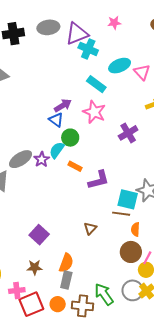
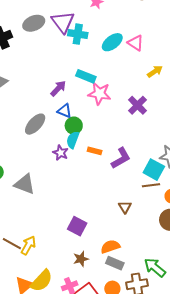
purple triangle: (77, 34) -> (63, 22), turned -30
cyan rectangle: (96, 84) -> (86, 76), moved
purple arrow: (63, 105) -> (58, 88), moved
green circle: (70, 138) -> (74, 126), moved
gray ellipse: (21, 159) -> (35, 124), moved
cyan square: (128, 199) -> (154, 170), turned 30
orange semicircle: (66, 263) -> (110, 247), turned -114
gray rectangle: (66, 280) -> (115, 263), turned -66

